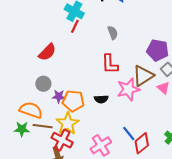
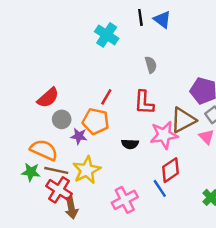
red line: (75, 26) -> (106, 97), moved
red semicircle: (47, 52) -> (48, 98), moved
orange pentagon: (73, 101) -> (96, 121), moved
red cross: (62, 140) -> (59, 190), moved
red diamond: (142, 143) -> (170, 170), moved

